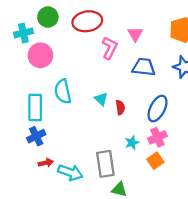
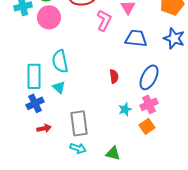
pink circle: (40, 55) -> (49, 17), moved
cyan triangle: (101, 99) -> (59, 87), moved
gray rectangle: (105, 164) -> (79, 123), moved
cyan arrow: (70, 172) -> (78, 148), moved, size x0.7

